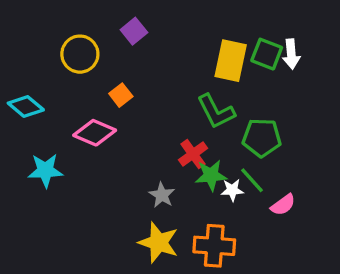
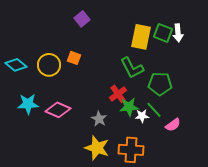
yellow circle: (80, 54) -> (49, 65), moved
orange square: (121, 95) -> (74, 58), turned -32
pink diamond: (95, 133) -> (58, 110), moved

